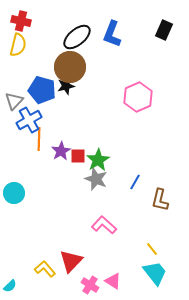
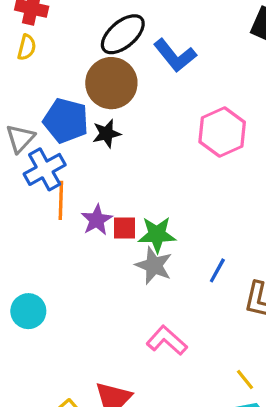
blue L-shape: (112, 34) -> (175, 55), moved, turned -60
yellow semicircle: (18, 45) -> (27, 47), size x0.7
black star: (66, 86) -> (107, 134), moved
green star: (98, 160) -> (157, 235), turned 30
cyan circle: (14, 193) -> (28, 311), moved

